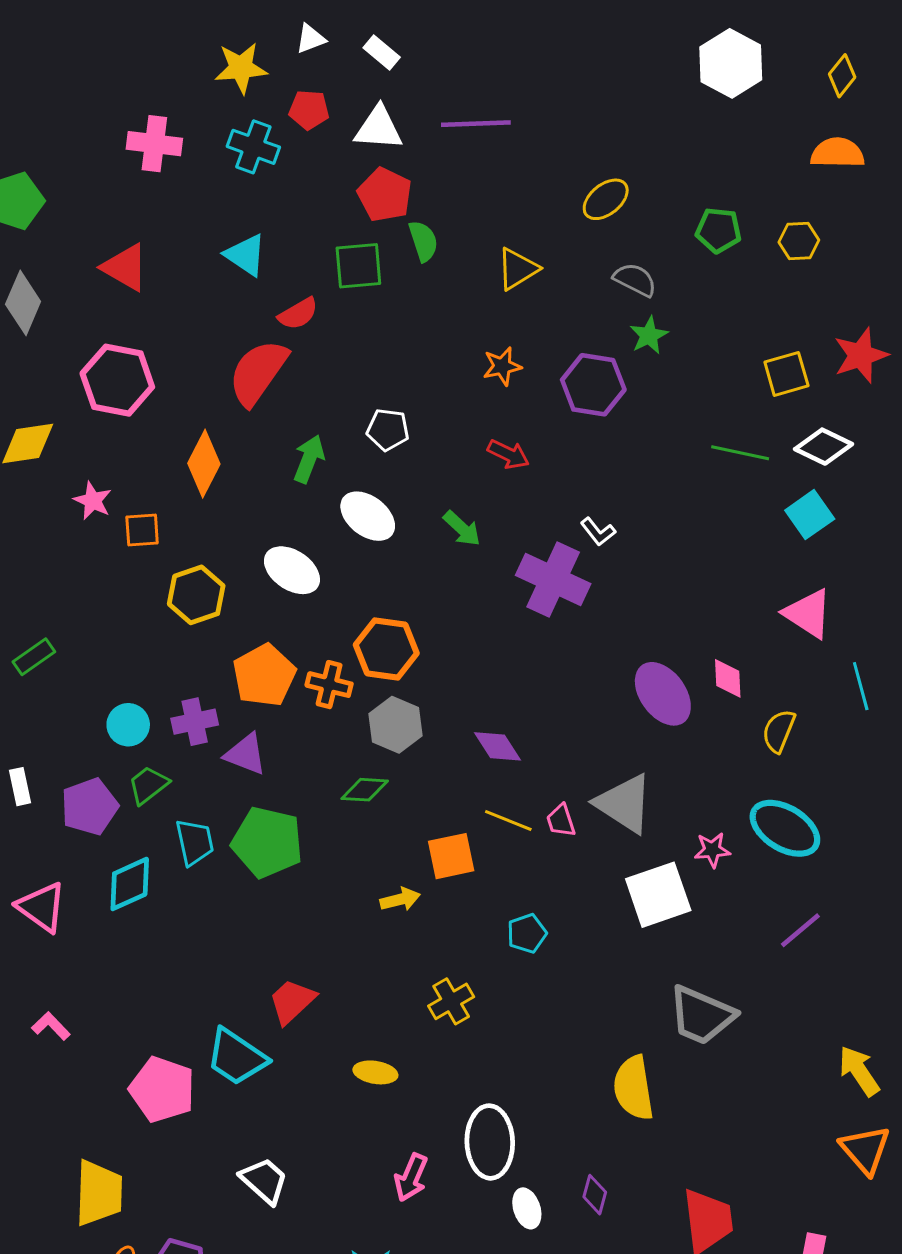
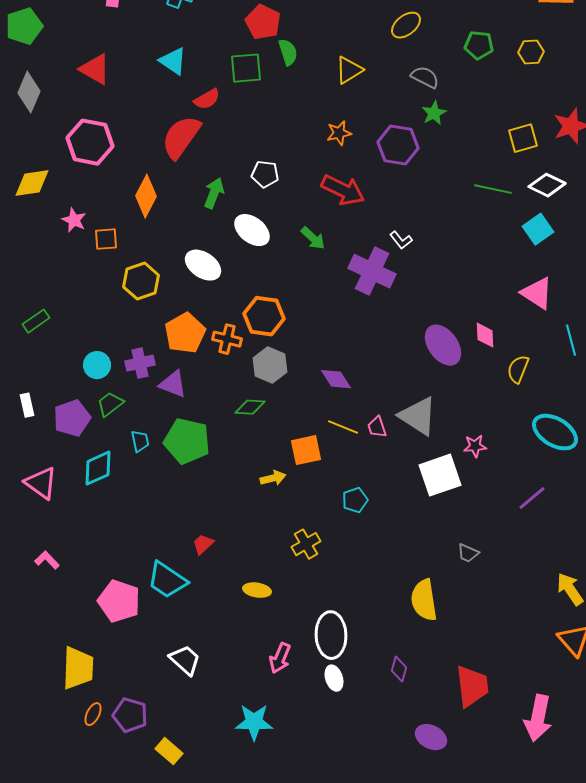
red arrow: (508, 454) -> (343, 190), size x1.6
cyan ellipse: (785, 828) -> (555, 432), moved
cyan trapezoid: (195, 842) -> (140, 441), size x0.7
red trapezoid: (292, 1001) -> (203, 544), size x0.7
gray trapezoid: (701, 1015) -> (468, 553), size x0.5
white ellipse: (527, 1208) -> (334, 678), moved

